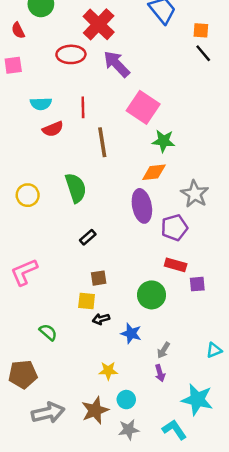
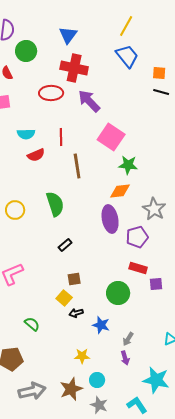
red cross: (99, 24) -> (74, 68), turned -32
black line: (203, 53) -> (161, 92), turned -35
yellow square: (87, 301) -> (64, 298), turned 35
gray star: (129, 430) -> (99, 405), turned 30

